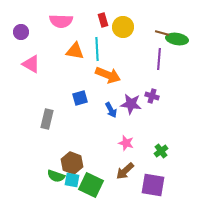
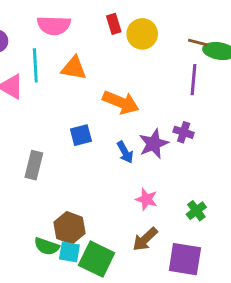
cyan line: (97, 49) -> (35, 65), moved
purple star: (131, 104) -> (154, 144), turned -30

